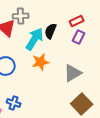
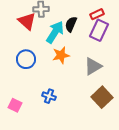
purple rectangle: (79, 37) -> (99, 30), size x1.5
blue cross: (14, 103) -> (49, 96), moved

